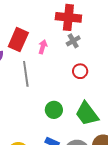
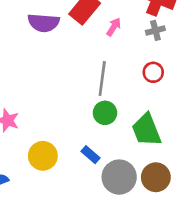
gray line: (26, 74) -> (102, 79), moved

